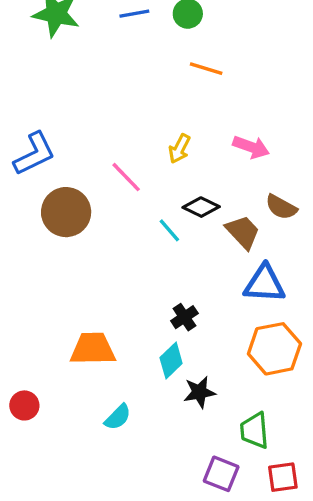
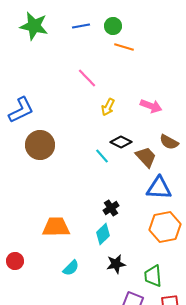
orange line: (206, 69) -> (124, 47), moved
pink line: (126, 177) -> (87, 78), moved
black star: (199, 392) -> (116, 264), moved

